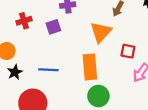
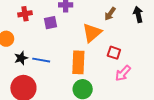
black star: (15, 72) -> (21, 58), moved

